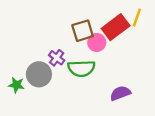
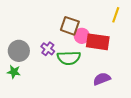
red rectangle: (116, 27) -> (98, 42), moved, turned 45
brown square: (83, 31) -> (70, 26), turned 36
gray circle: (39, 74) -> (19, 51), moved

